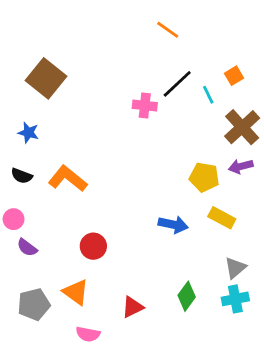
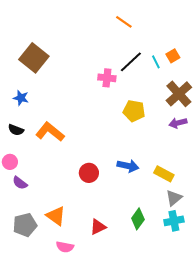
cyan line: (208, 95) -> (156, 62), moved
yellow pentagon: (204, 177) -> (134, 111), moved
yellow rectangle: (222, 218) -> (164, 174), moved
red circle: (93, 246) -> (89, 173), moved

